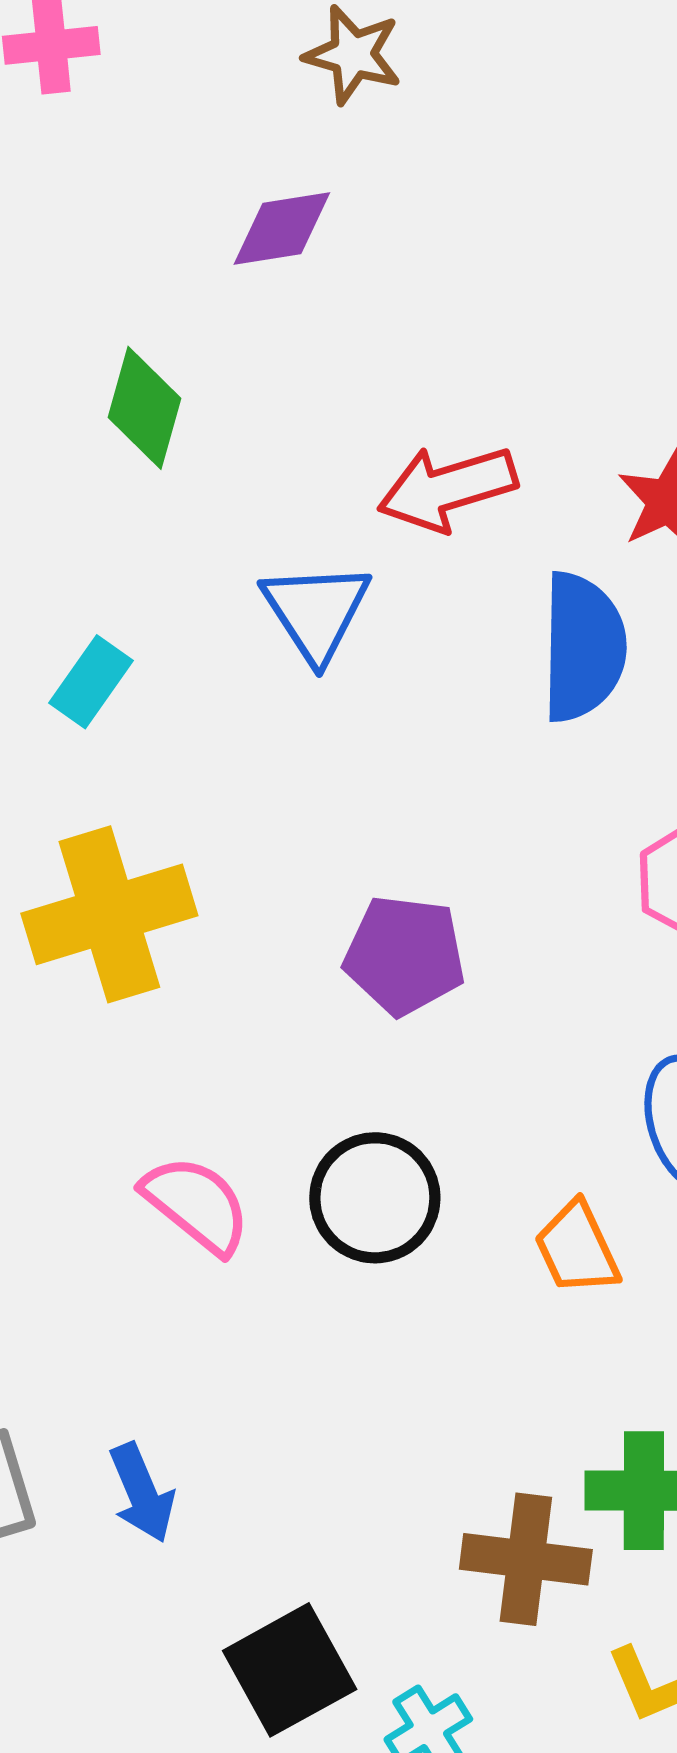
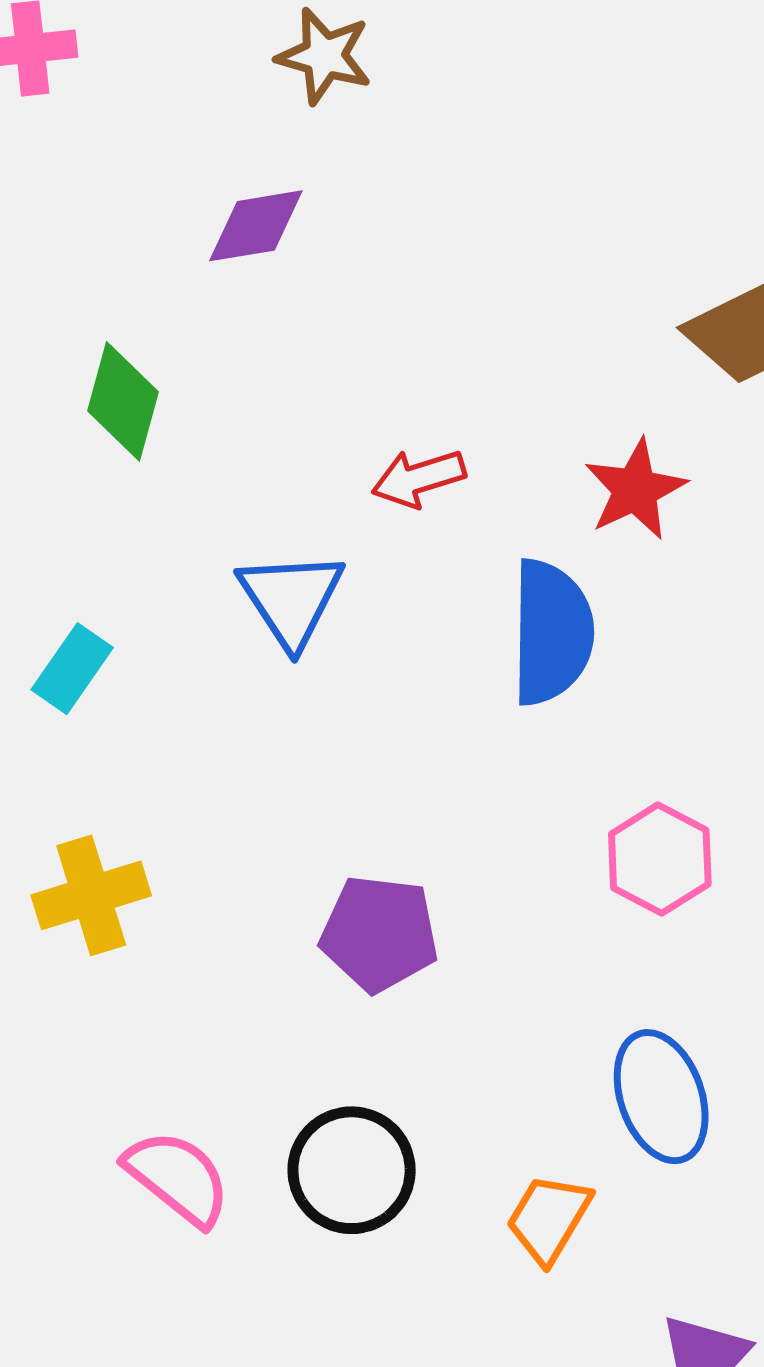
red arrow: (447, 488) -> (419, 478), size x0.7
yellow cross: (109, 914) -> (91, 895), size x0.7
orange trapezoid: (577, 1248) -> (549, 1218), turned 56

